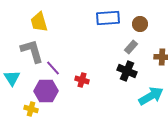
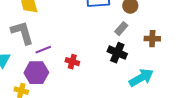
purple line: (53, 68) -> (43, 50), turned -70

